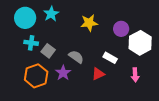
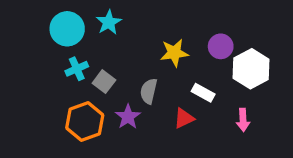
yellow star: (89, 23) -> (174, 53), moved
cyan cross: (31, 43) -> (77, 69), turned -32
gray semicircle: (76, 57) -> (149, 91), turned -112

